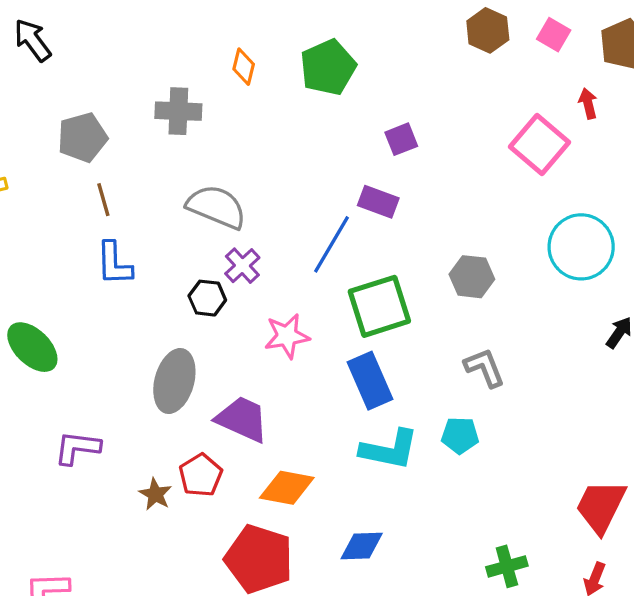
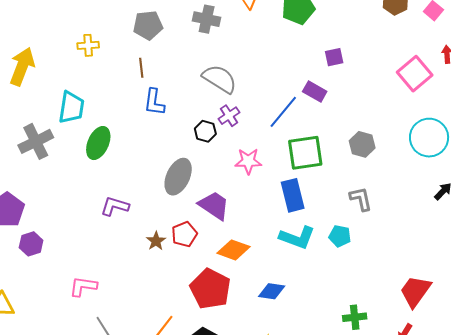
brown line: (103, 200) -> (141, 68), moved
green ellipse: (32, 347) -> (98, 143), turned 60

